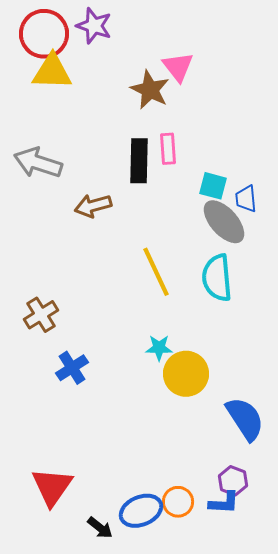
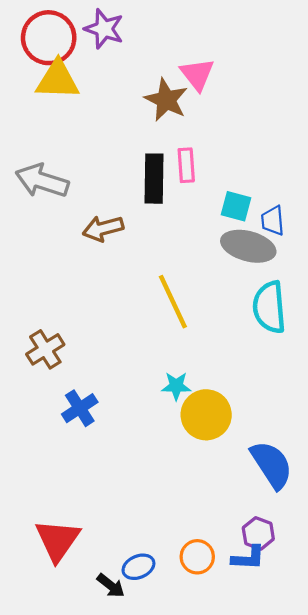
gray ellipse: (224, 222) -> (248, 246), turned -33
cyan semicircle: (217, 278) -> (269, 307), moved
blue ellipse: (141, 511) -> (138, 567), moved, size x0.7

